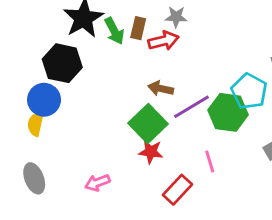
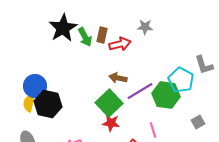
gray star: (176, 17) -> (145, 27), moved
black hexagon: (62, 63) -> (48, 104), moved

